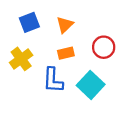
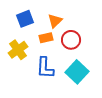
red circle: (104, 47) -> (71, 40), moved
orange rectangle: (66, 53) -> (46, 38), moved

